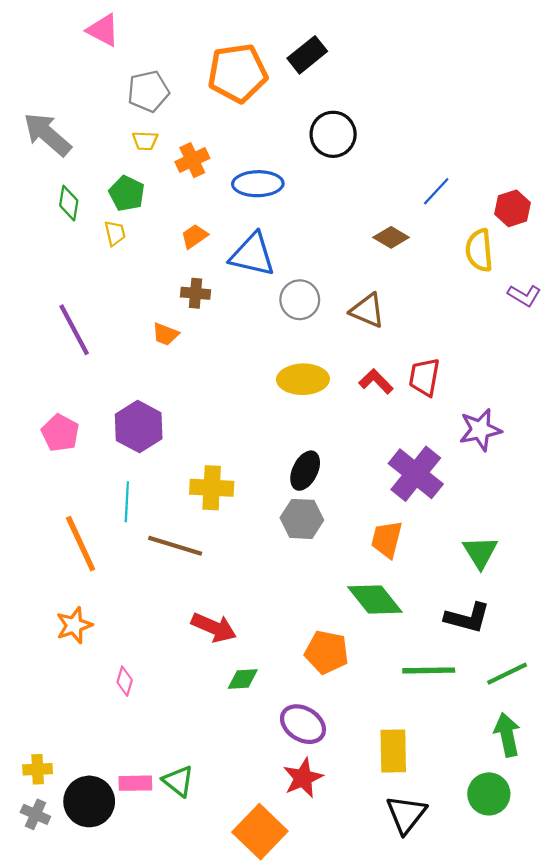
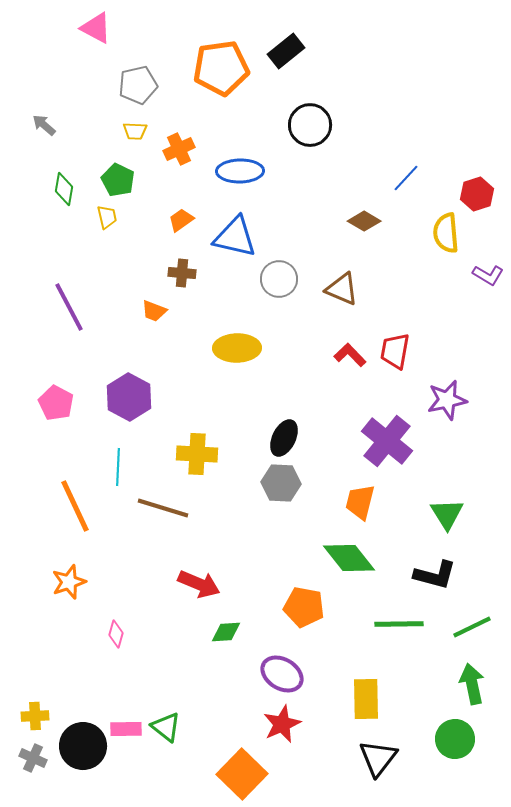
gray arrow: (47, 134) -> (44, 125), size x0.5
yellow ellipse: (303, 379) -> (237, 348), moved

